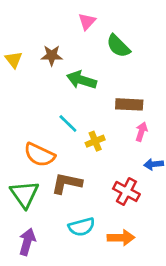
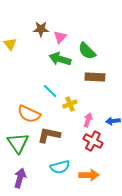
pink triangle: (87, 22) -> (60, 37), moved
green semicircle: (118, 46) -> (87, 51), moved
brown star: (52, 56) -> (41, 29), moved
pink arrow: (141, 132) -> (88, 120), moved

